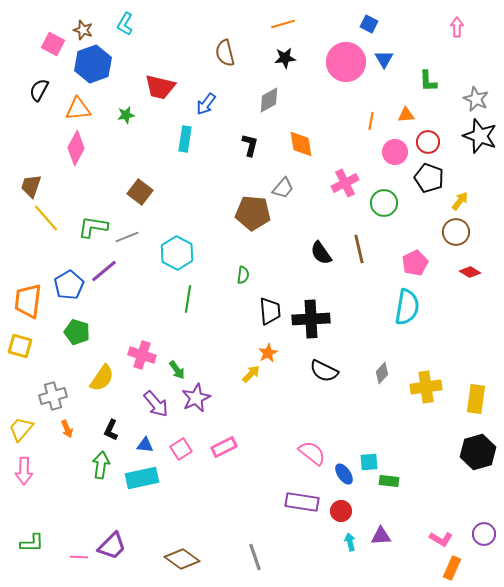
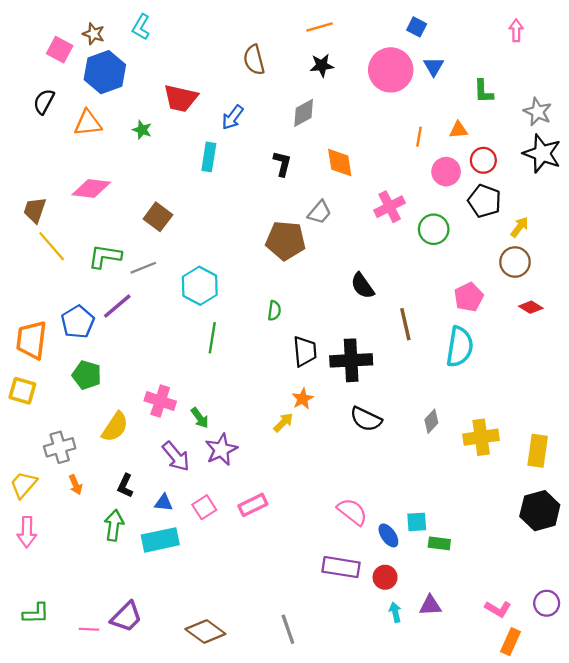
green star: (126, 115) -> (142, 130), turned 30
pink diamond: (76, 148) -> (91, 189), moved, turned 68
brown line: (359, 249) -> (405, 324), moved

